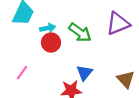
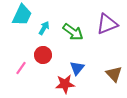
cyan arrow: (48, 28) -> (44, 28), turned -48
red circle: (51, 43) -> (43, 55), moved

